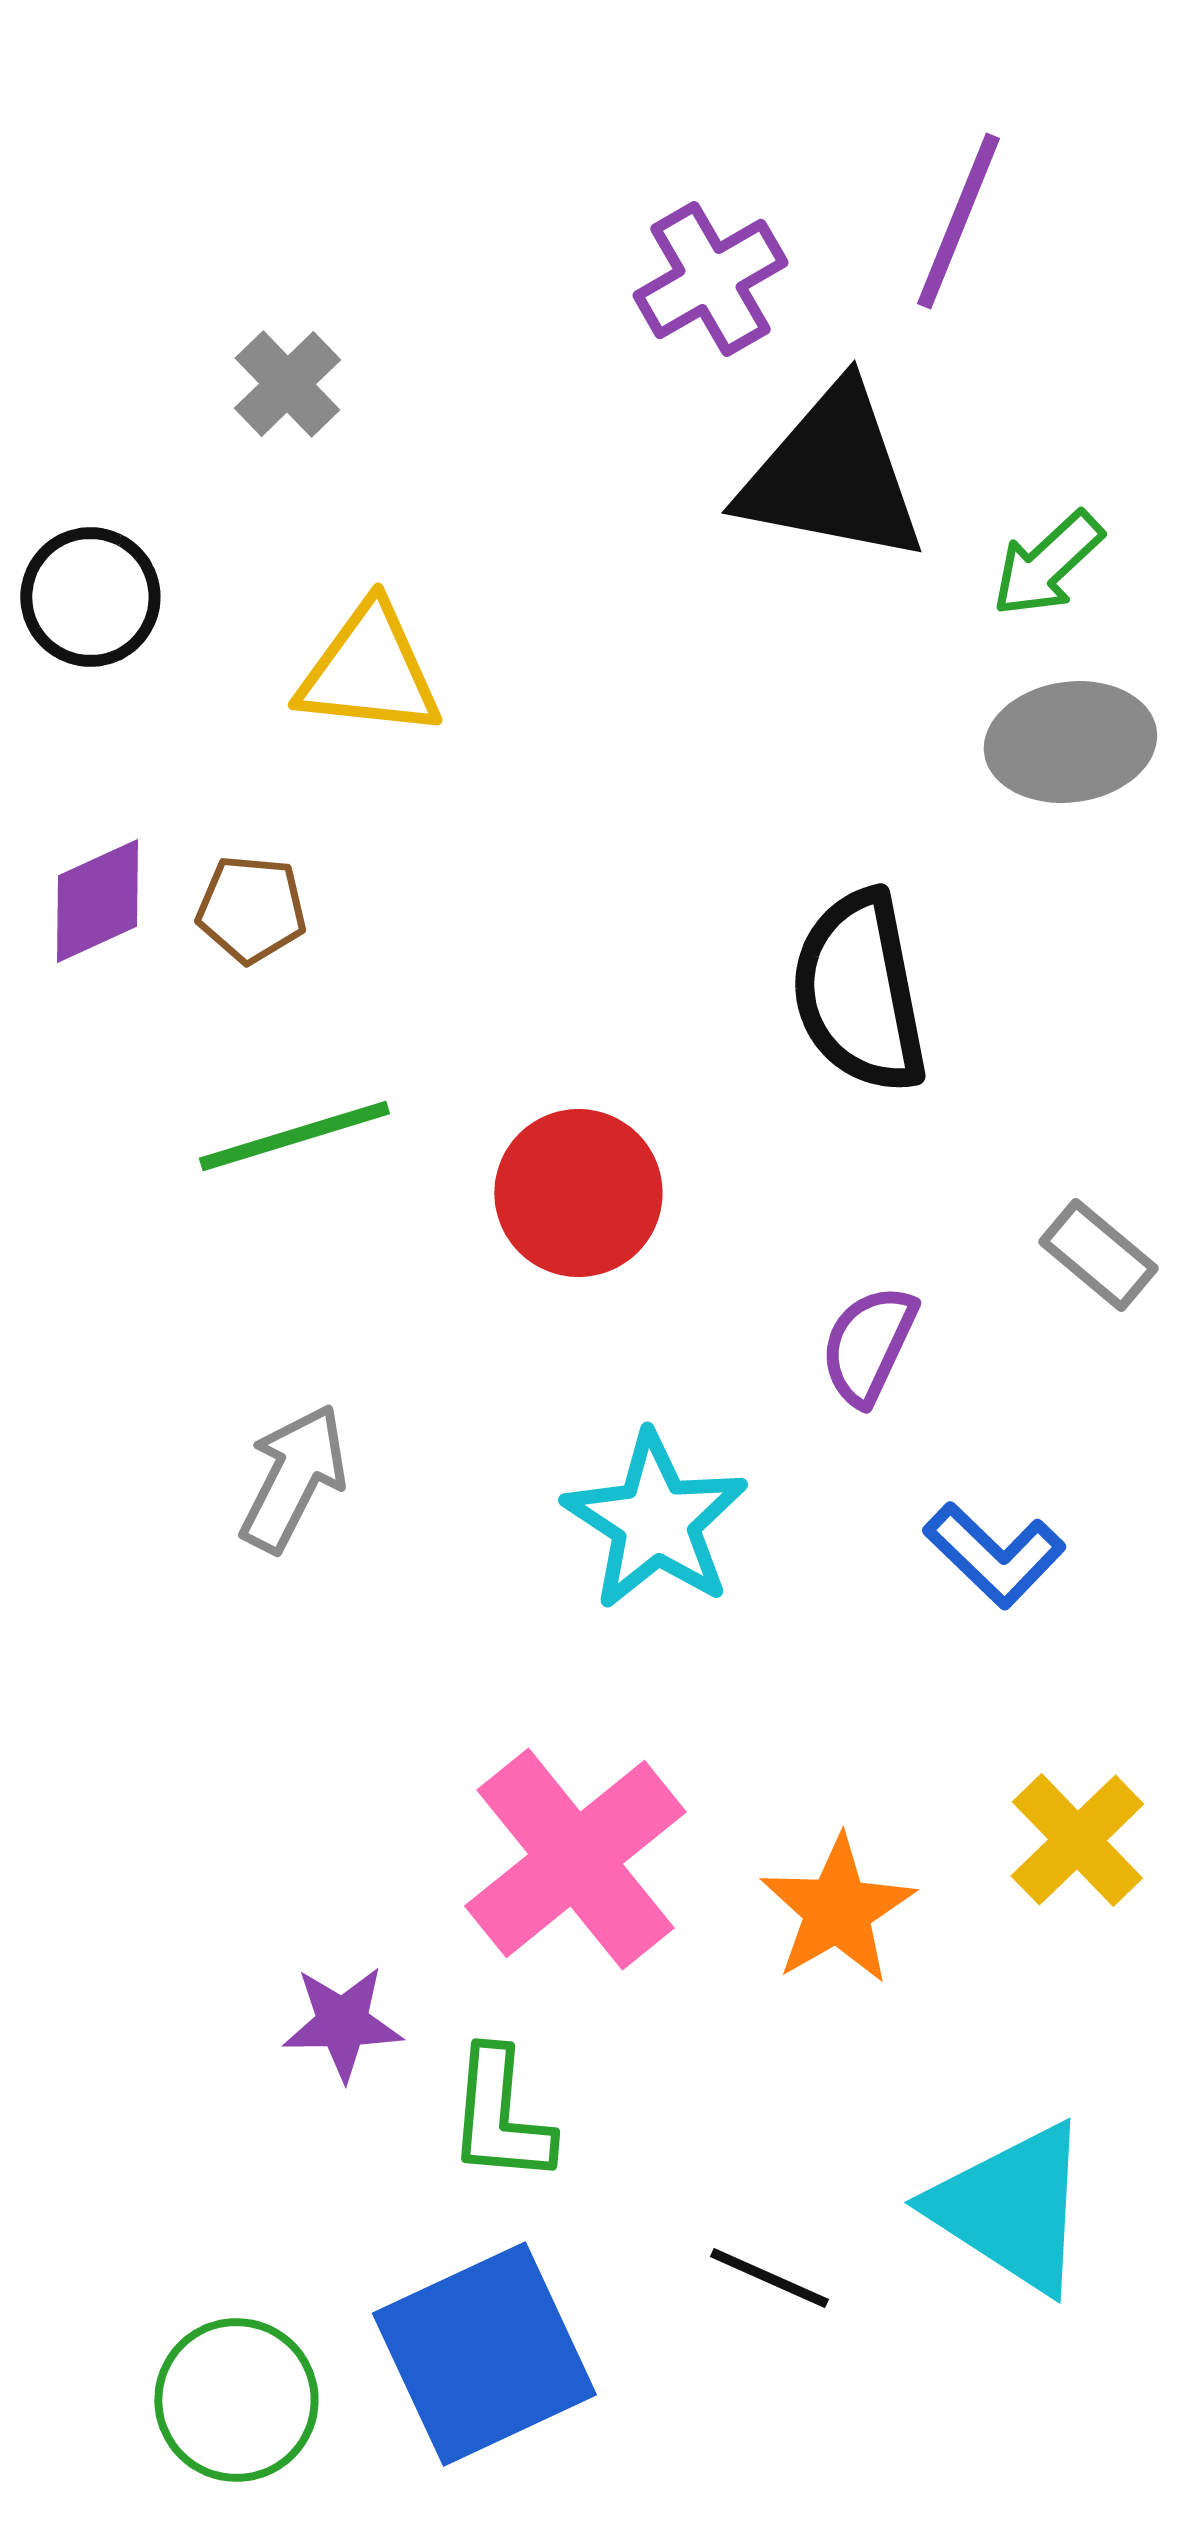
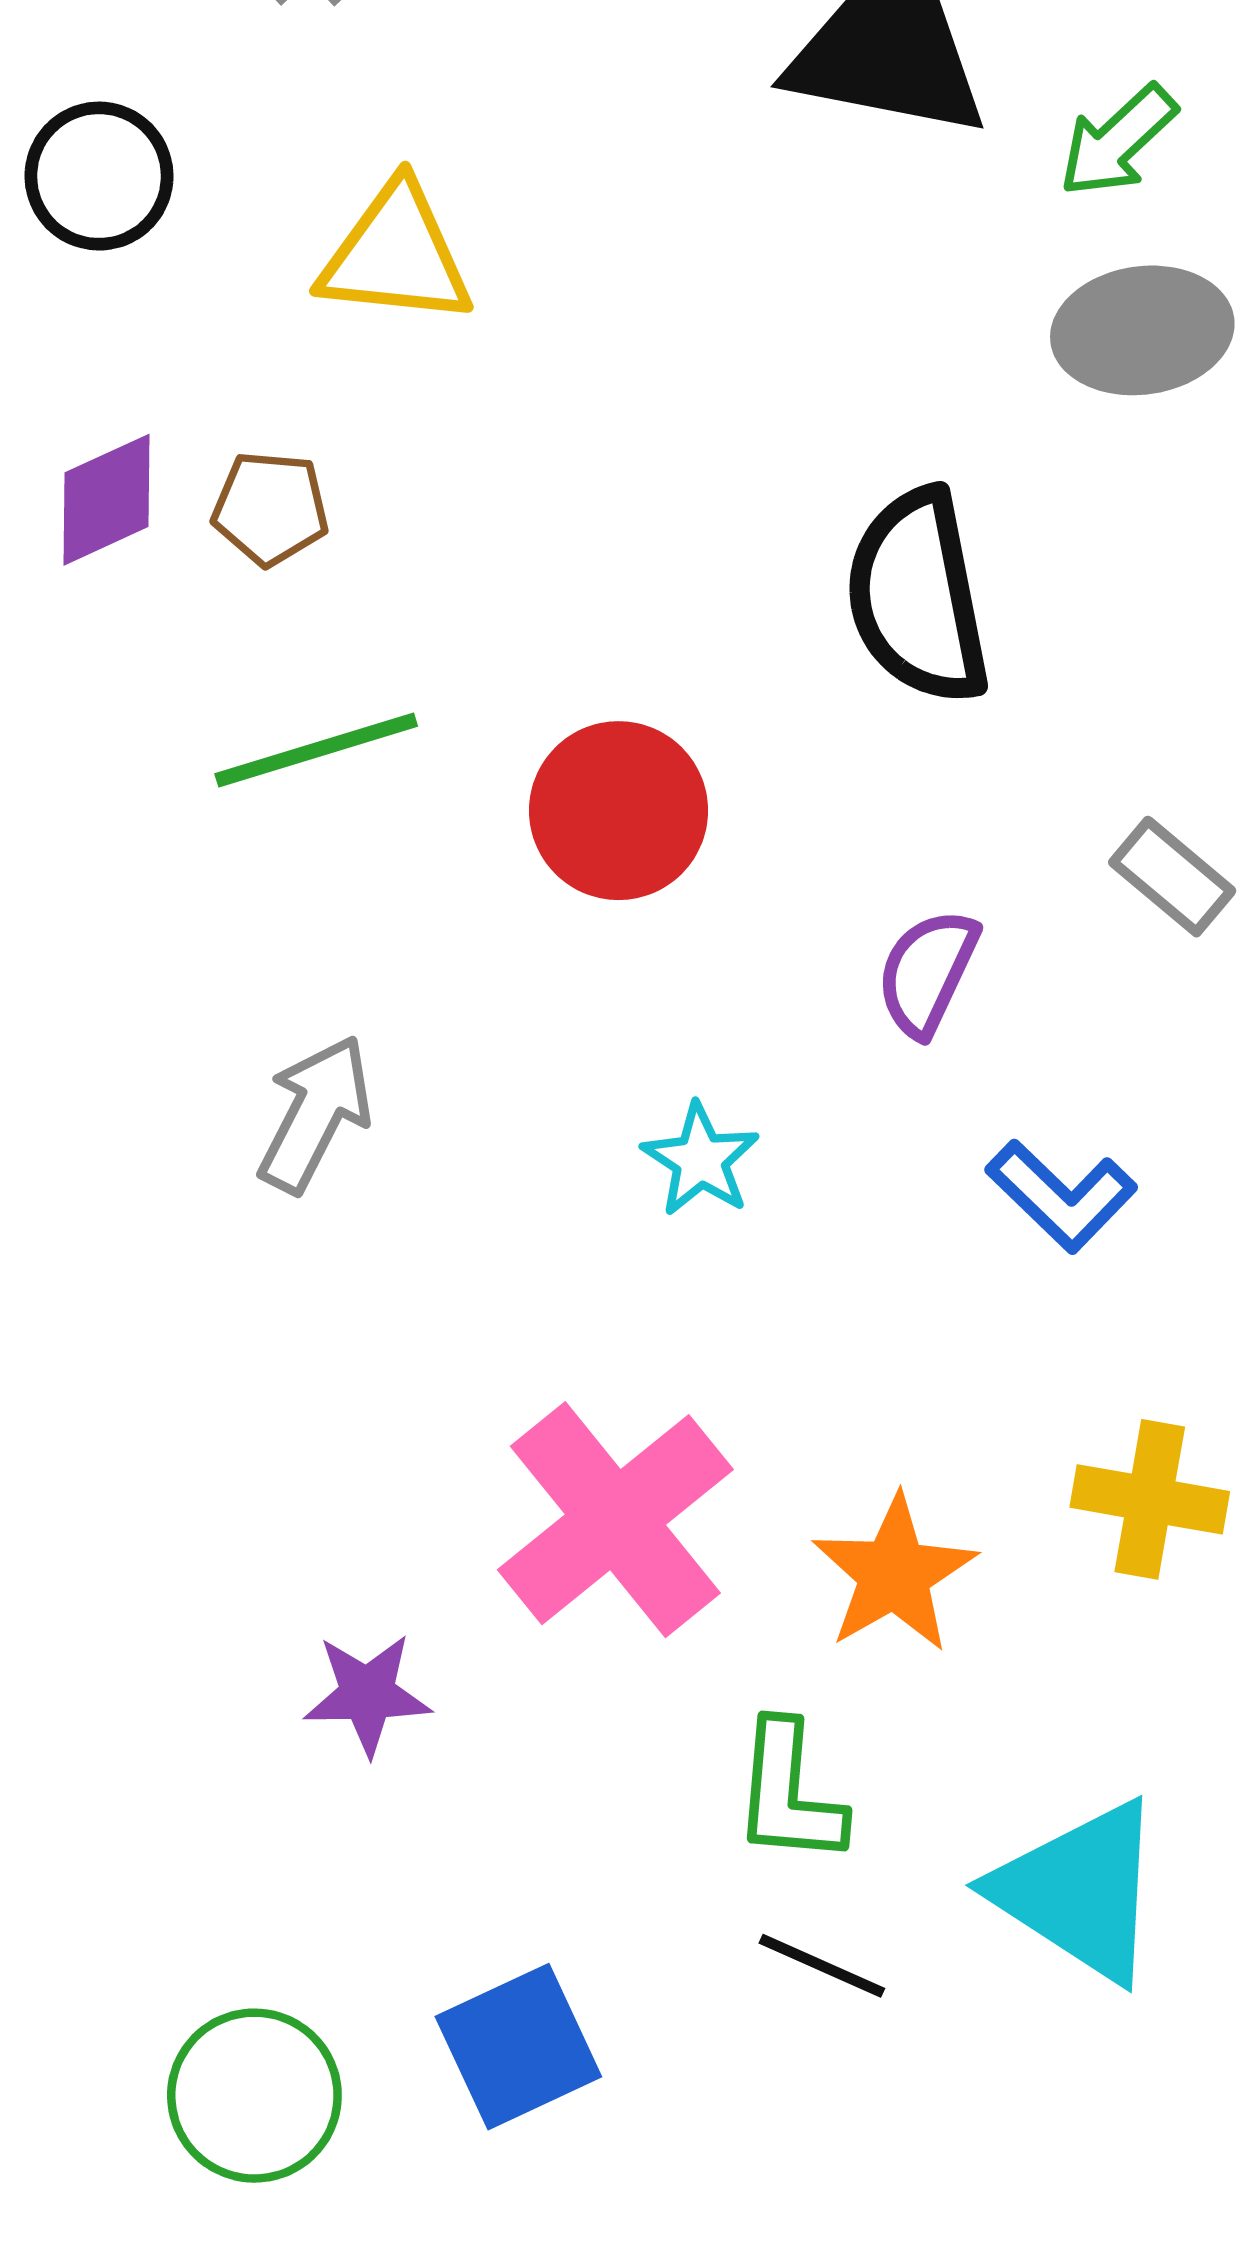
cyan star: (655, 1521) -> (701, 1160), size x0.6
yellow cross: (1077, 1840) -> (1150, 1499), turned -36
green L-shape: (500, 2116) -> (789, 1793), moved
blue square: (484, 2354) -> (518, 2047), size x0.7

